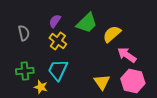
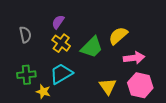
green trapezoid: (87, 23) -> (92, 47), moved
pink arrow: (127, 55) -> (134, 58), turned 138
cyan trapezoid: (58, 70) -> (61, 74), turned 35

